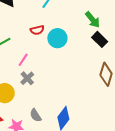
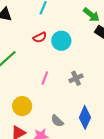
pink line: (23, 60) -> (45, 78), moved
gray cross: (27, 78) -> (76, 78), moved, turned 32

